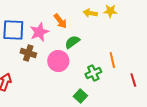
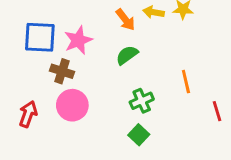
orange arrow: (60, 21) -> (125, 20), moved
pink circle: (58, 61) -> (72, 105), moved
green cross: (93, 73) -> (142, 101), moved

